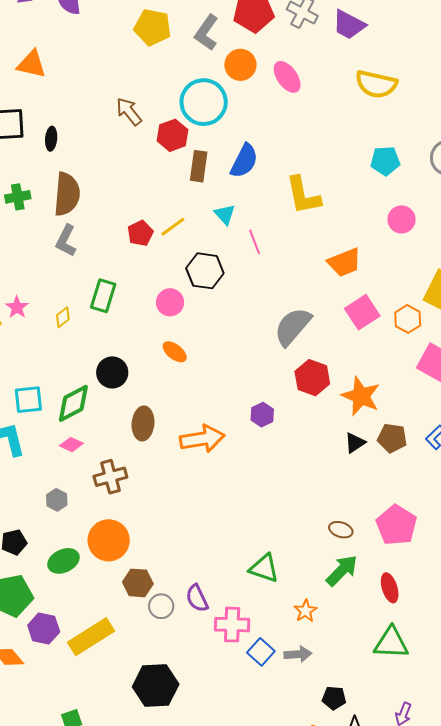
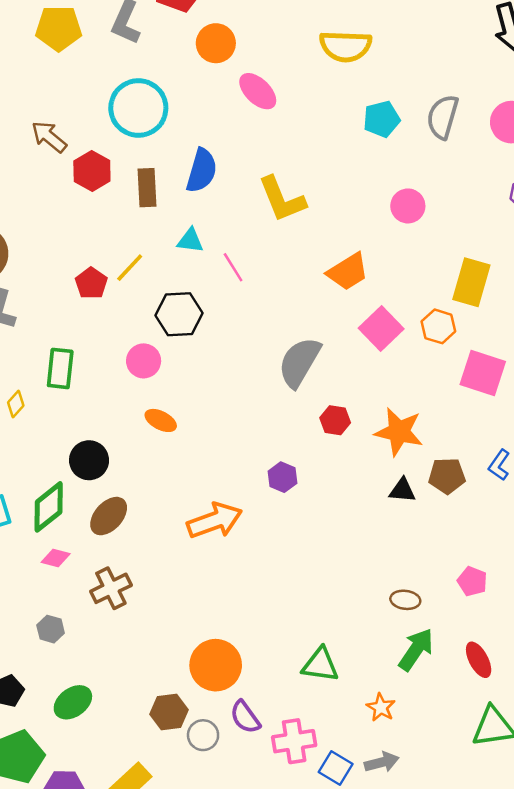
orange circle: (240, 65) -> (216, 43), moved
pink ellipse: (287, 77) -> (258, 91), moved
red hexagon: (172, 135) -> (92, 171), moved
cyan pentagon: (385, 161) -> (382, 119), moved
cyan triangle: (225, 214) -> (190, 241), turned -30
red hexagon: (312, 378) -> (335, 420), size x0.7
brown ellipse: (143, 423) -> (109, 516), moved, turned 48
black triangle: (355, 443) -> (402, 490), turned 50
pink pentagon: (396, 525) -> (472, 581), size x0.6
orange circle: (109, 540) -> (216, 665), moved

